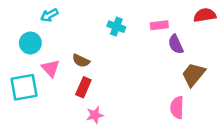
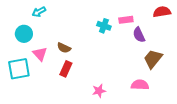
cyan cross: (116, 27) -> (104, 26), moved
pink semicircle: (177, 107) -> (140, 85), turned 90
pink star: (95, 115) -> (99, 91), moved

